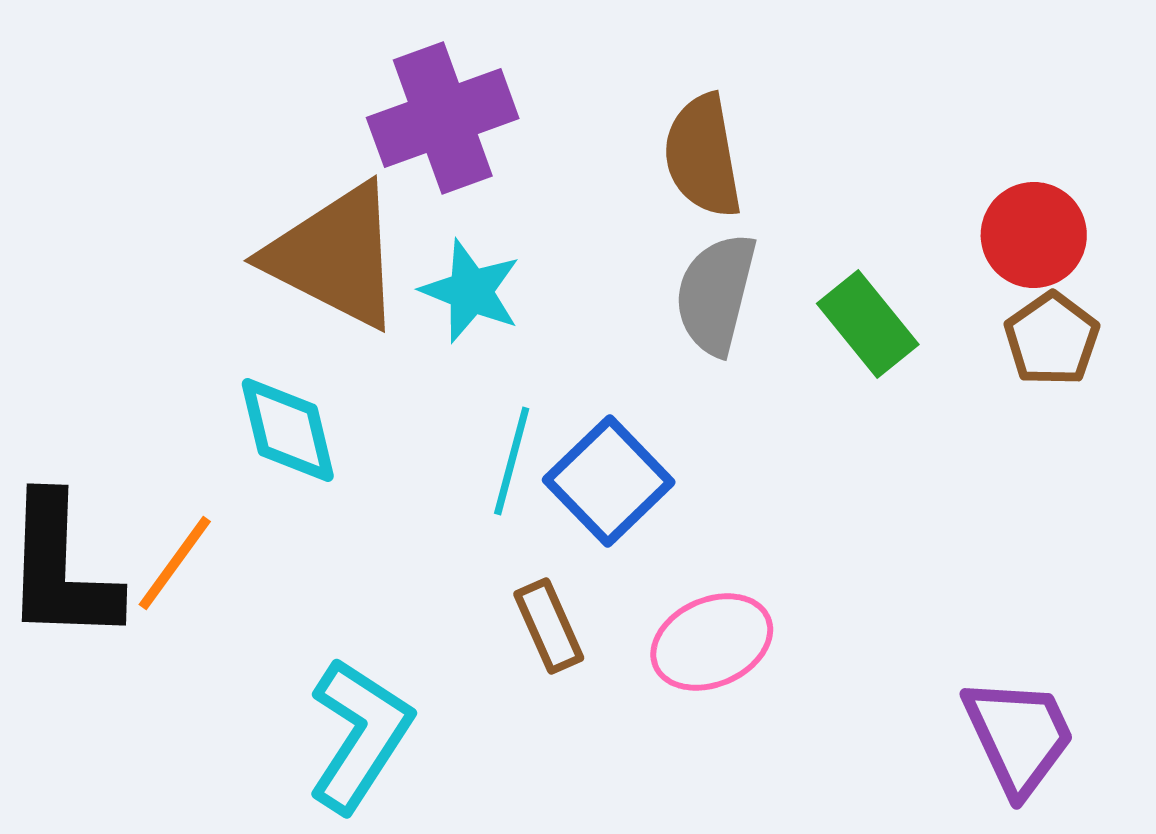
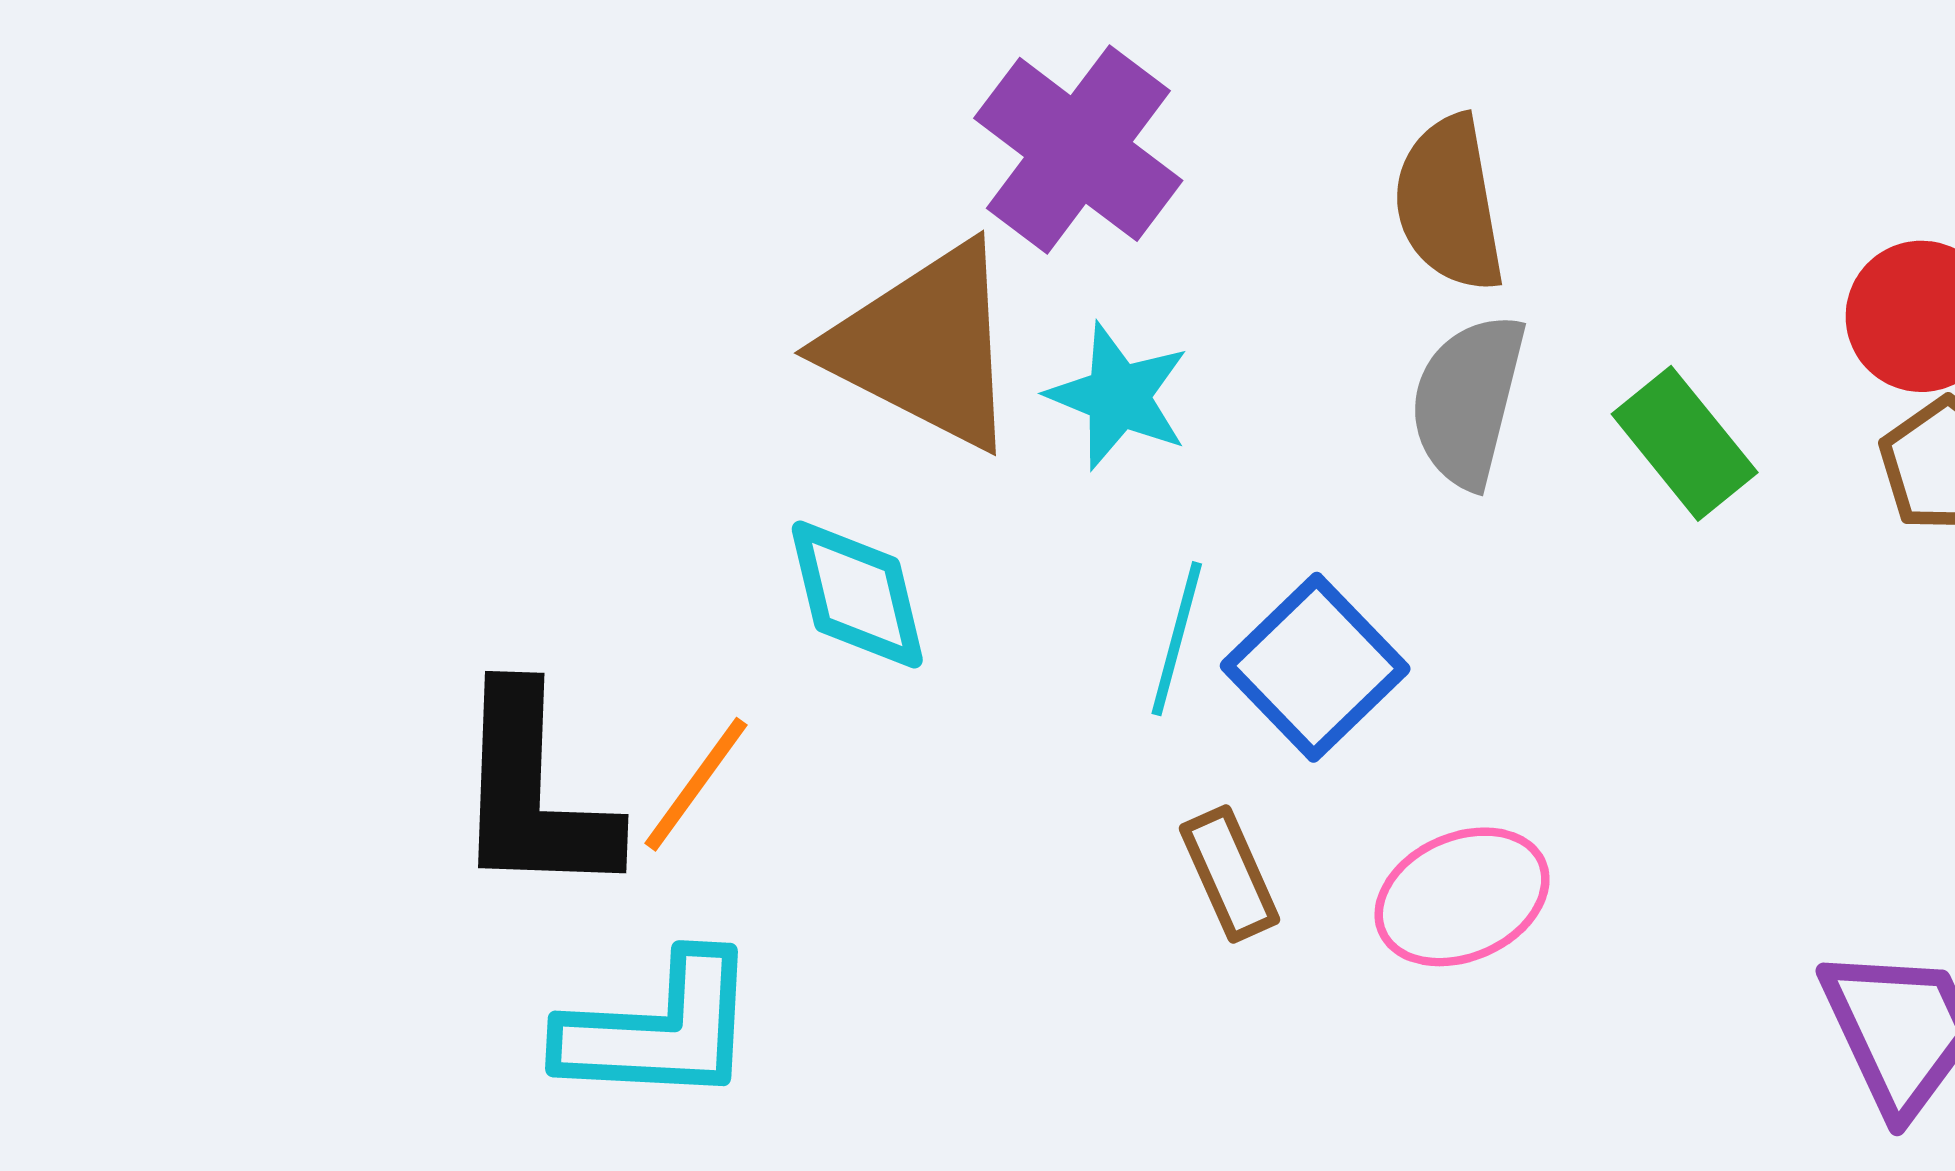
purple cross: (443, 118) -> (1078, 149), turned -33
cyan L-shape: (360, 735) -> (659, 1030), moved, turned 60

